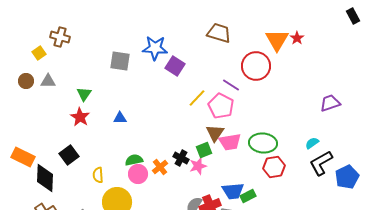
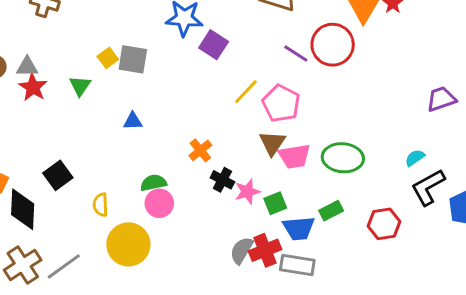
yellow square: (39, 53) -> (108, 58), moved
gray square: (120, 61) -> (133, 59), moved
purple line: (231, 85) -> (296, 53), moved
red star: (80, 117) -> (33, 87), moved
green square: (204, 150) -> (275, 203), moved
orange cross: (160, 167) -> (200, 150), moved
red hexagon: (274, 167) -> (384, 224), moved
green rectangle: (248, 196) -> (331, 211), moved

